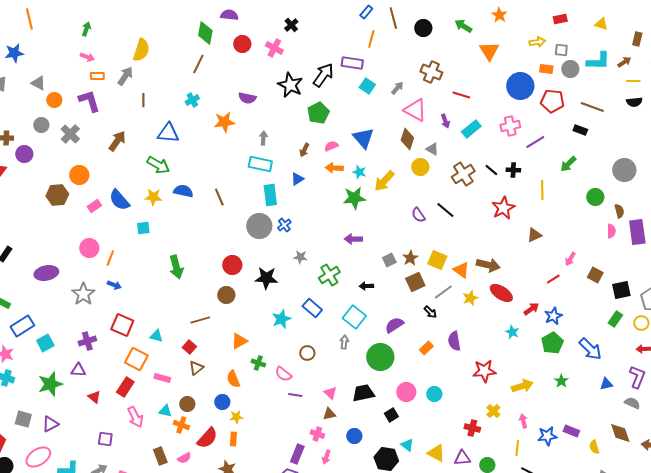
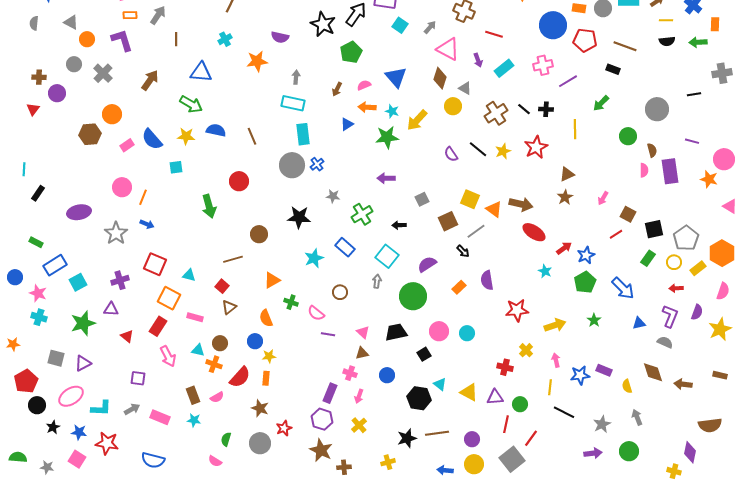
blue triangle: (297, 179) -> (347, 124), moved
brown star: (410, 258) -> (565, 197), moved
red circle: (232, 265) -> (239, 181), moved
red line: (553, 279) -> (616, 234), moved
yellow star: (470, 298) -> (503, 151), moved

